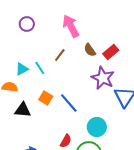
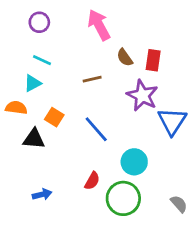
red rectangle: (111, 52) -> (153, 60), turned -42
brown line: (60, 55) -> (92, 79), moved, turned 40
cyan line: (40, 68) -> (42, 60), moved, turned -32
orange square: (46, 98) -> (54, 117), moved

